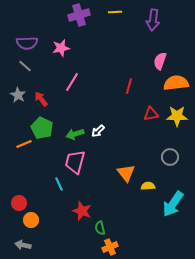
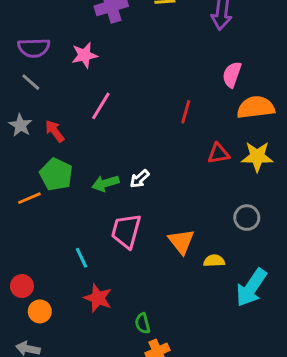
pink trapezoid: (75, 162) -> (126, 231), moved
red star: (82, 211) -> (98, 298), moved

